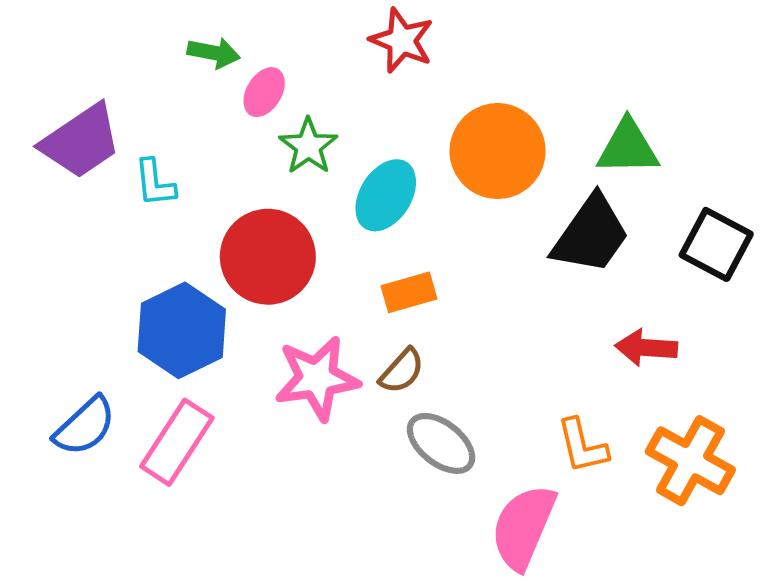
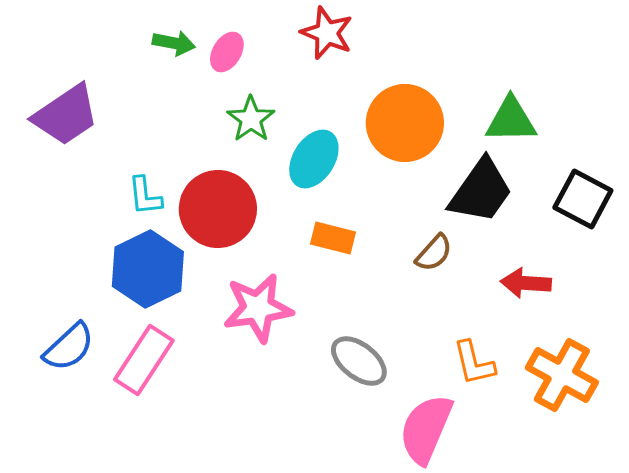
pink ellipse: (264, 92) -> (227, 52), moved
cyan L-shape: (155, 183) -> (145, 196), moved
orange rectangle: (409, 292) -> (333, 238), turned 30
brown semicircle: (402, 371) -> (434, 253), moved

